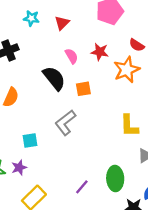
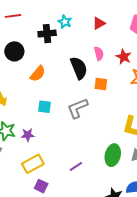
cyan star: (31, 18) -> (65, 22), moved
cyan square: (30, 141) -> (44, 107), moved
green ellipse: (115, 178) -> (113, 155), moved

